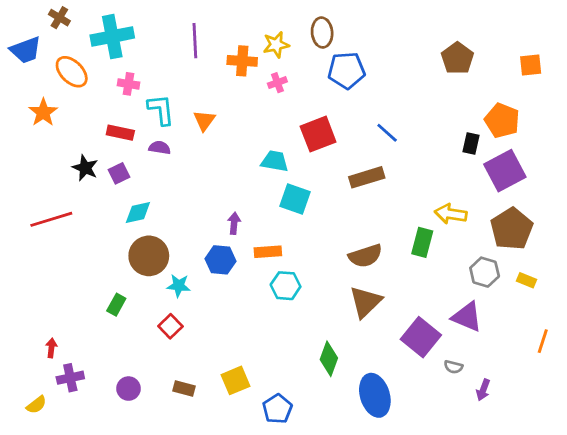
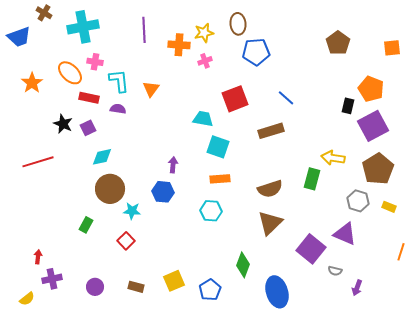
orange ellipse: (72, 72) -> (70, 73), moved
orange rectangle: (268, 252) -> (220, 179), moved
blue pentagon: (277, 409) -> (210, 290), moved

